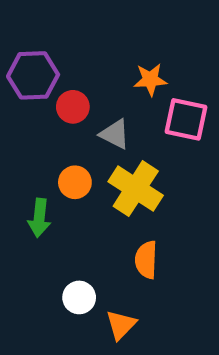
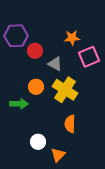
pink square: (186, 119) -> (89, 57), turned -35
green arrow: (39, 218) -> (19, 104), turned -96

